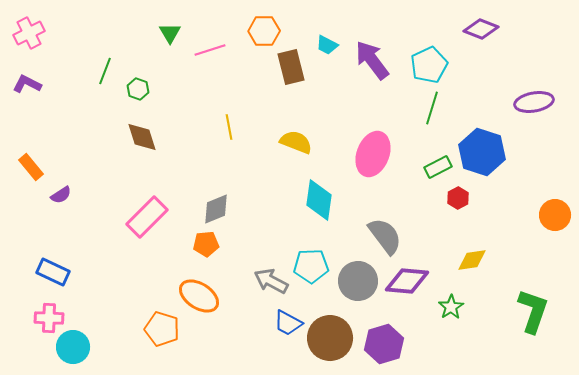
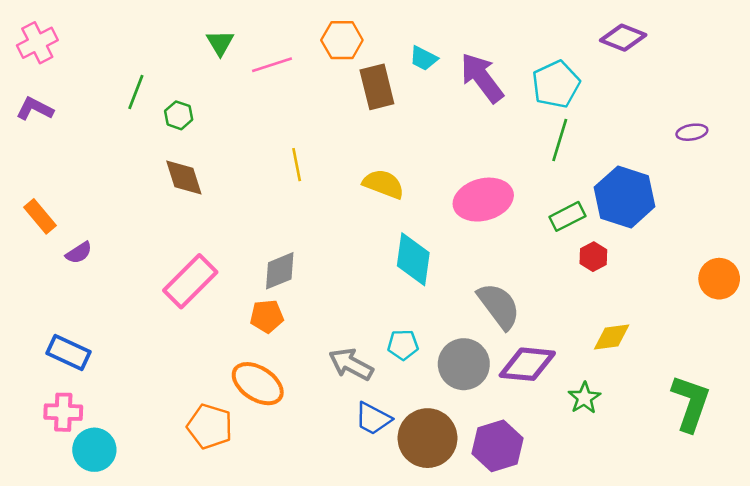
purple ellipse: (534, 102) -> (692, 132), size x0.6
pink ellipse: (373, 154) -> (483, 200), turned 54
cyan pentagon: (311, 266) -> (403, 345), size x0.7

